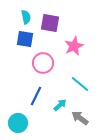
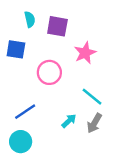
blue square: (25, 39) -> (16, 49), moved
blue line: (36, 96) -> (25, 112), moved, turned 30
gray arrow: (80, 118) -> (94, 123), moved, turned -96

